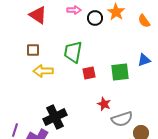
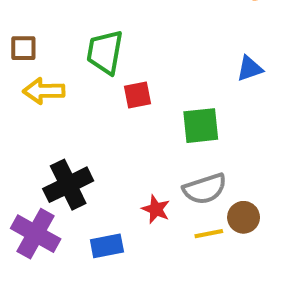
green square: (120, 72) -> (201, 126), moved
red star: (104, 104) -> (156, 209), moved

